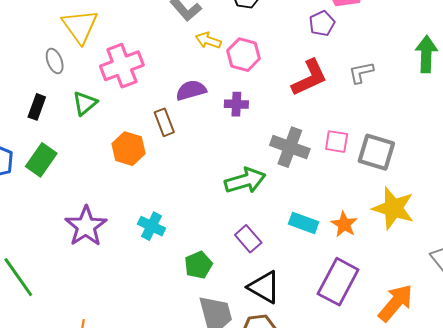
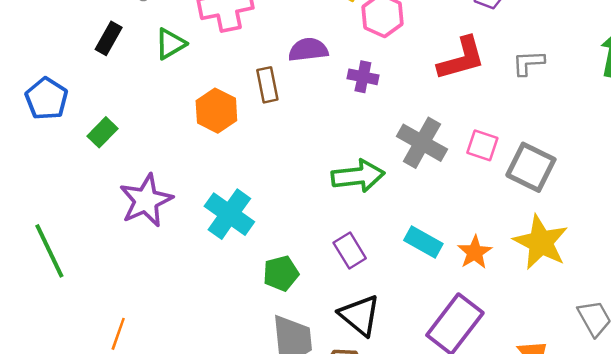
green rectangle: (41, 160) -> (102, 132), moved, size x0.7
cyan cross: (152, 226) -> (229, 214), size x1.4

